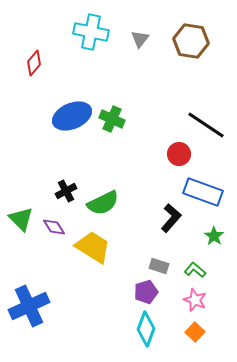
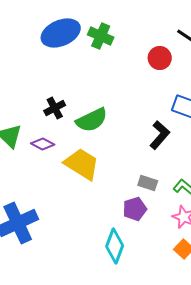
red circle: (179, 154) -> (160, 58), moved
purple diamond: (54, 227) -> (43, 144), turned -30
cyan diamond: (146, 329) -> (115, 246), moved

